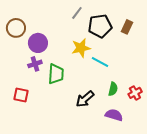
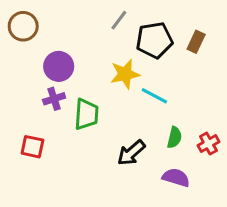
brown circle: (16, 28) -> (23, 26), moved

